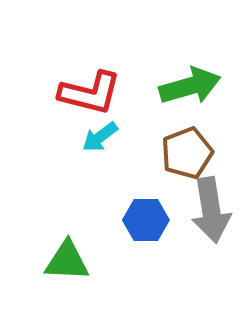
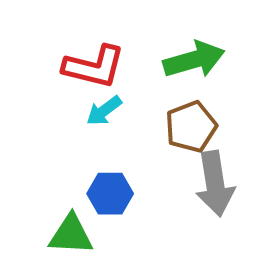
blue hexagon: (146, 220) -> (110, 194), moved

